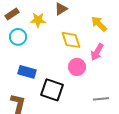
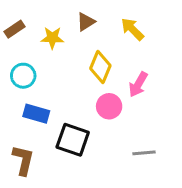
yellow arrow: (99, 24) -> (132, 29), moved
cyan circle: (18, 37) -> (23, 76), moved
yellow diamond: (71, 40) -> (100, 67), turned 40

